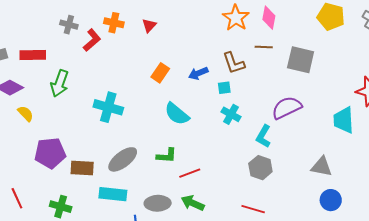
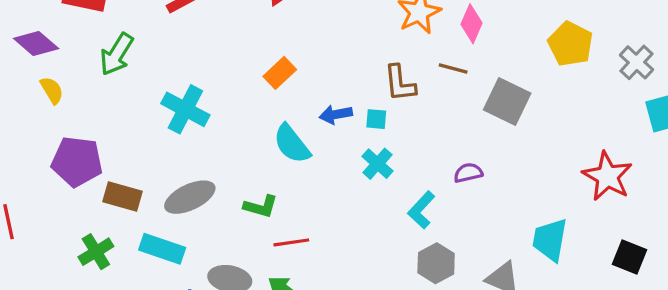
blue arrow: (198, 73) -> (336, 114), moved
purple semicircle: (287, 108) -> (468, 173), size x0.6
cyan trapezoid: (344, 120) -> (550, 240), moved
gray hexagon: (260, 168) -> (436, 263), moved
green cross: (61, 207) -> (96, 252), moved, turned 30

